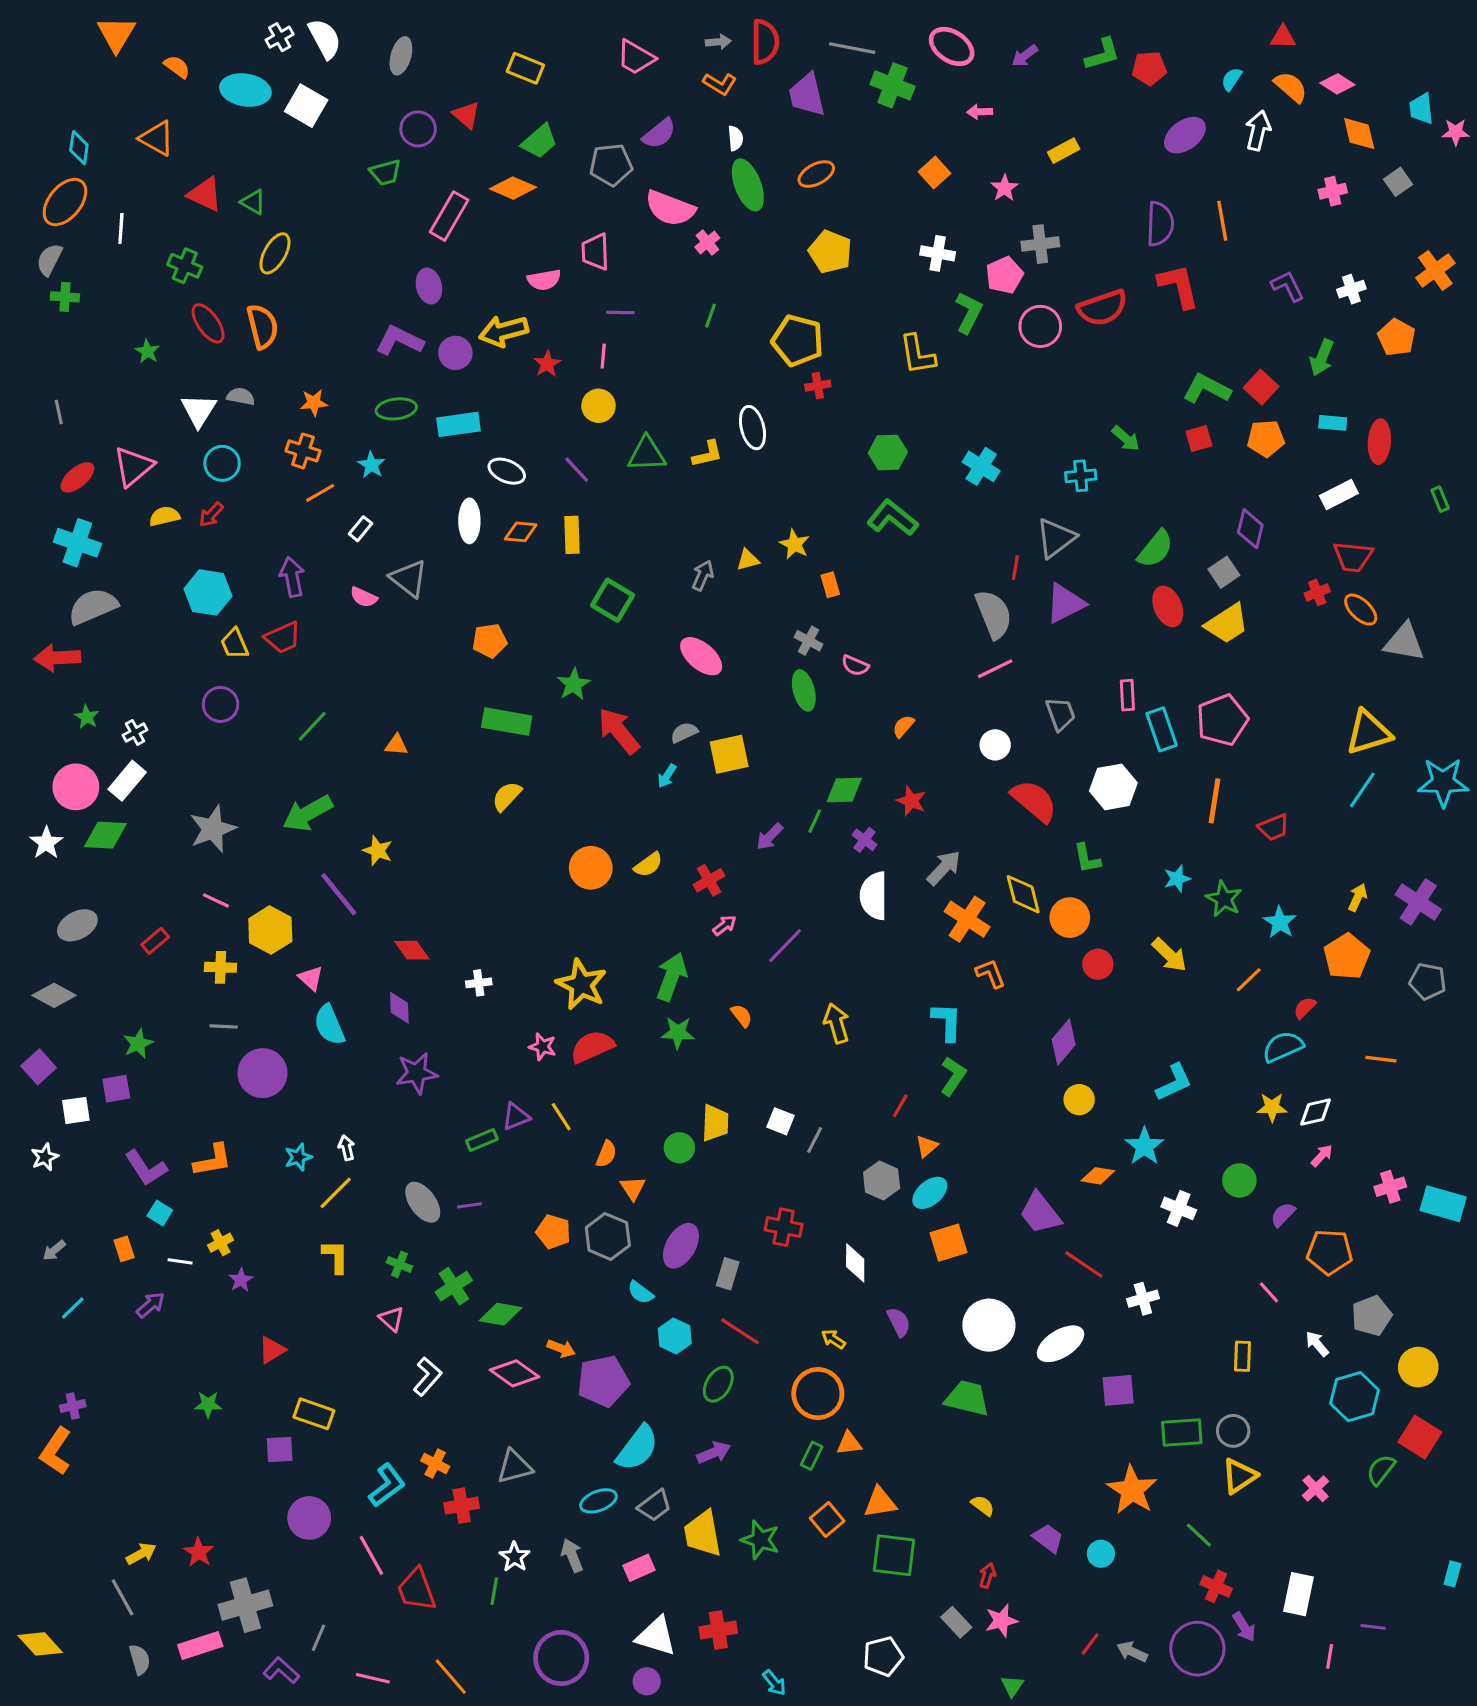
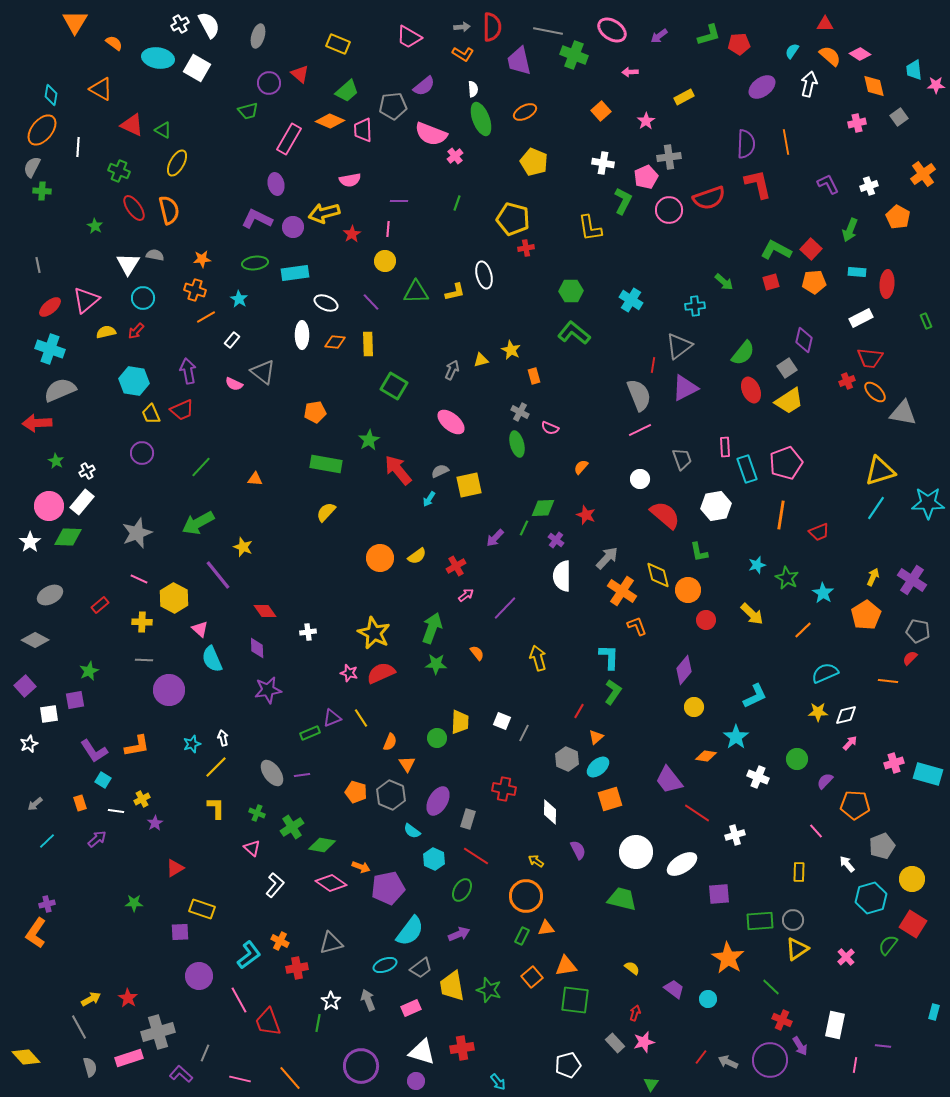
pink trapezoid: (595, 252) -> (363, 130), moved
red semicircle: (1305, 1008) -> (910, 658), moved

